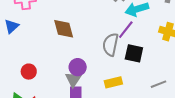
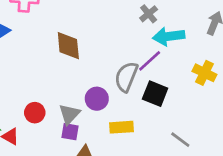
purple circle: (78, 67) -> (97, 99), moved
red circle: (29, 72) -> (35, 113), moved
gray line: (159, 84) -> (180, 140), turned 49

